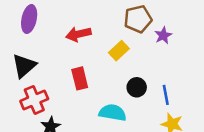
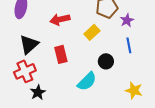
black triangle: (24, 66) -> (29, 44), moved
blue line: (166, 95) -> (129, 45), moved
cyan semicircle: (113, 113) -> (87, 81), turned 125

